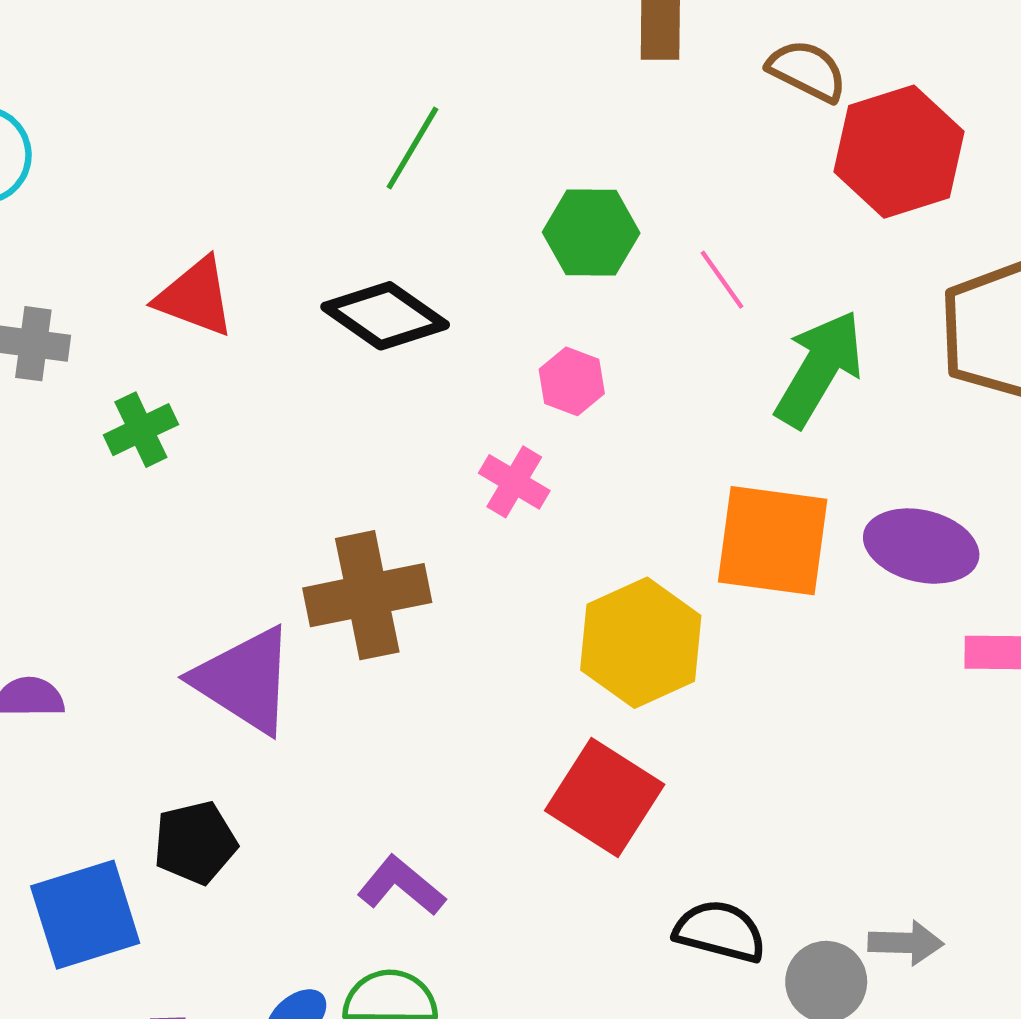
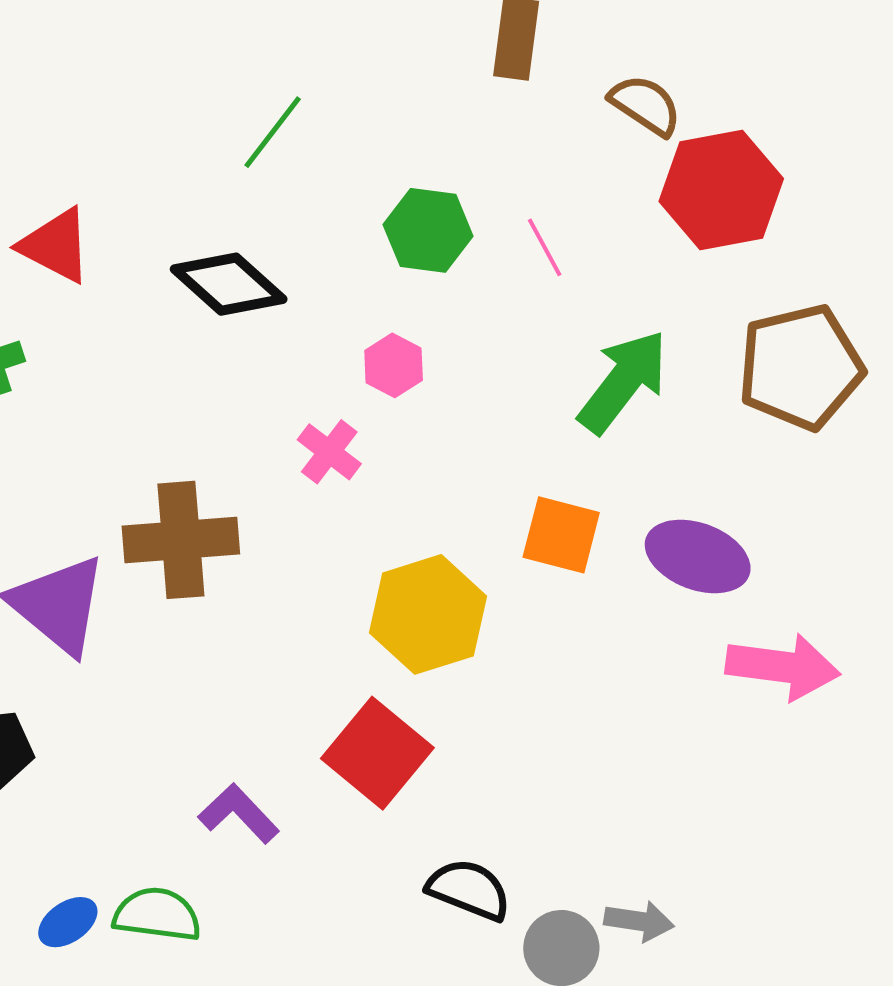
pink line: (722, 280) -> (545, 247), moved
orange square: (773, 541) -> (561, 535), size x0.7
purple L-shape: (401, 886) -> (239, 814), moved

